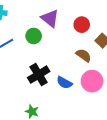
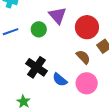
red circle: (82, 25) -> (87, 27), size x1.5
black cross: (39, 75) -> (37, 67), turned -35

